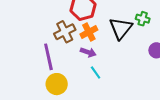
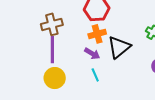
black triangle: (121, 28) -> (119, 47), moved
brown cross: (65, 32) -> (52, 24), moved

